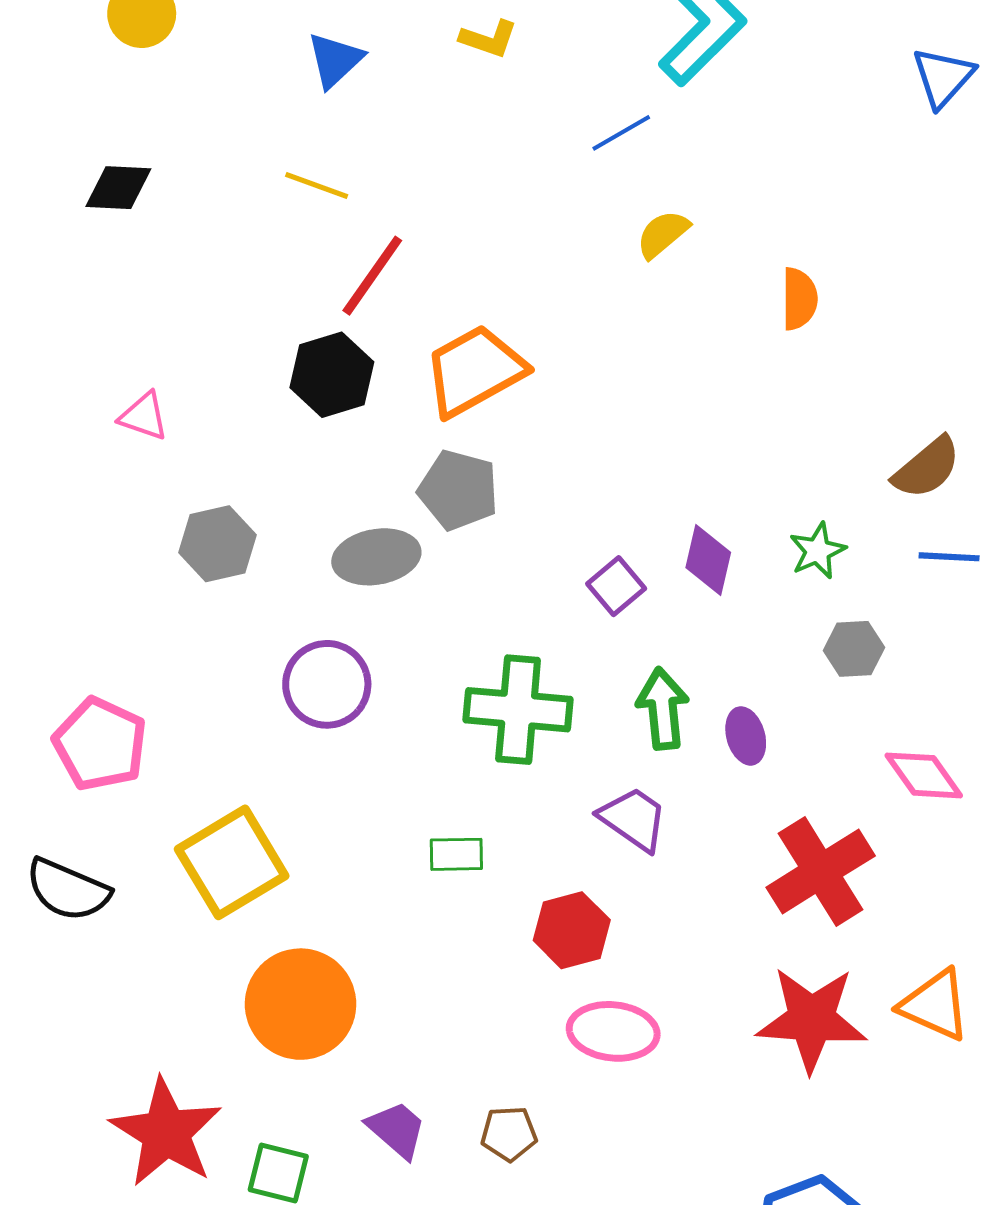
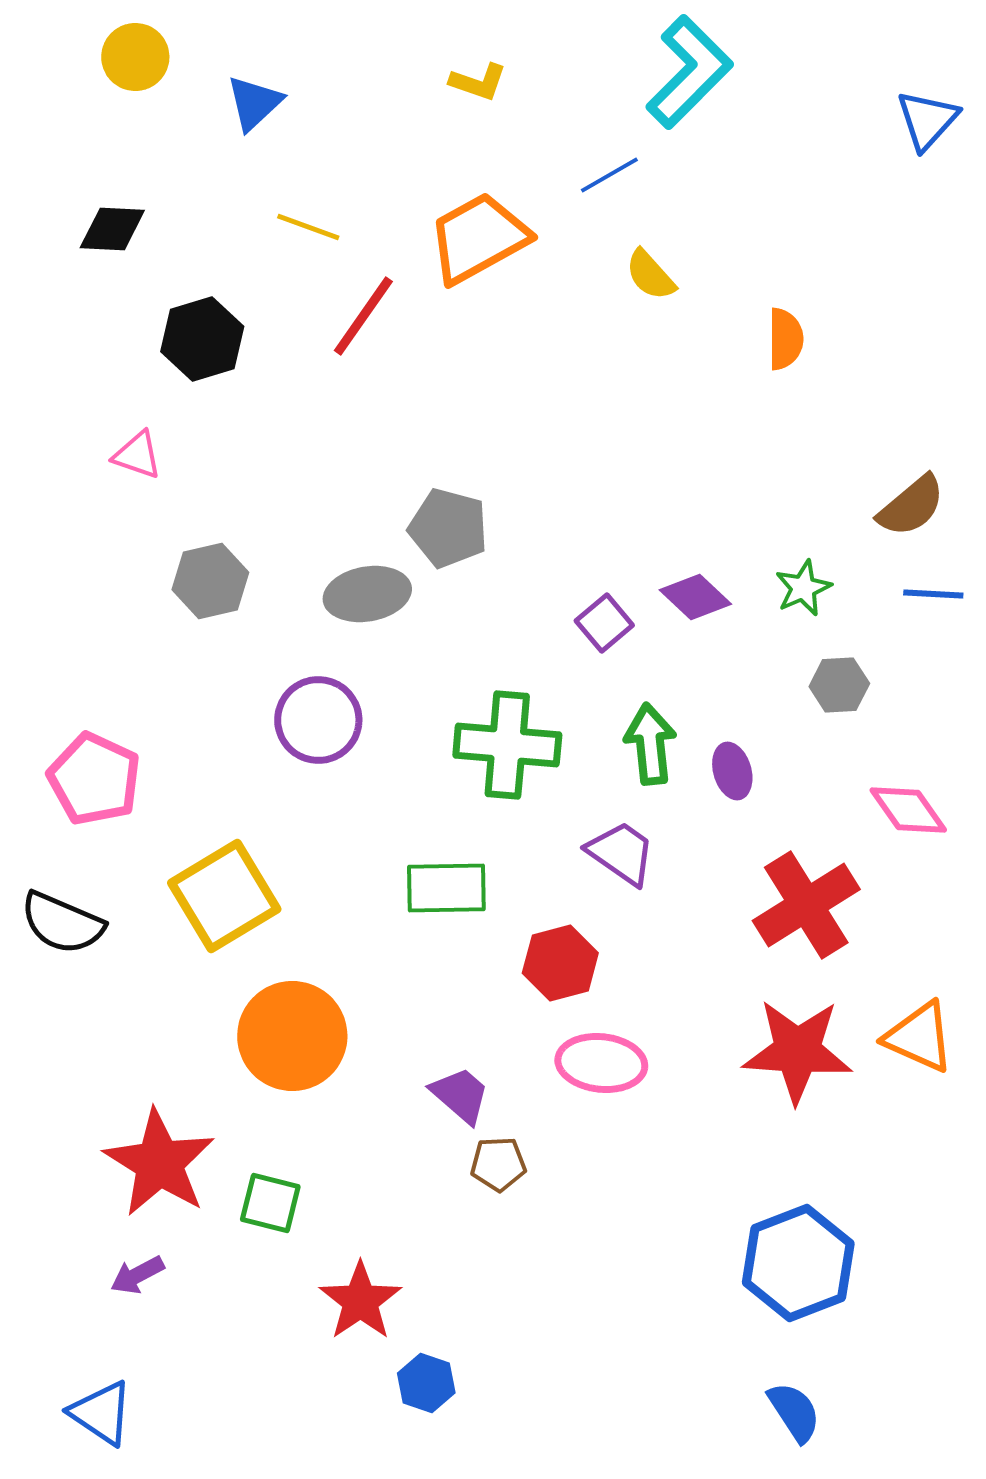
blue triangle: (335, 60) -> (254, 103), moved
yellow semicircle: (663, 234) -> (650, 275), turned -92
orange trapezoid: (475, 371) -> (478, 238), moved
black hexagon: (332, 375) -> (202, 339), moved
purple diamond: (708, 560) -> (695, 597), turned -60
green rectangle: (456, 854) -> (446, 888), size x1.5
purple trapezoid: (397, 1130) -> (460, 1095), moved

